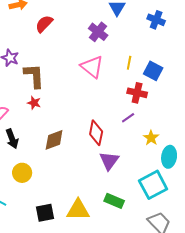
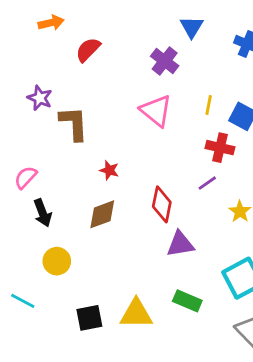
red star: (34, 103) -> (109, 170), moved
purple triangle: (109, 161) -> (180, 244), turned 45

